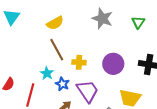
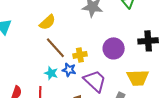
blue star: (62, 84) -> (69, 70), moved

